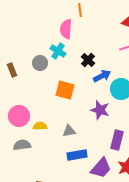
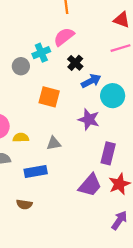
pink semicircle: (66, 29) -> (64, 37), moved, turned 48
cyan cross: (58, 51) -> (41, 53), turned 35
blue rectangle: (77, 155) -> (36, 172), moved

